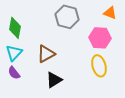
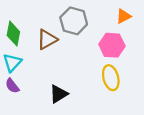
orange triangle: (110, 13) -> (124, 16), turned -48
brown triangle: (46, 54) -> (47, 39), moved

